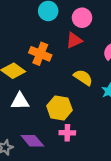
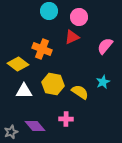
yellow semicircle: (83, 78) -> (80, 92), moved
yellow hexagon: (59, 108) -> (53, 84), moved

